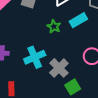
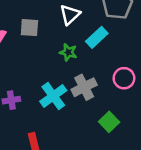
gray cross: (59, 68) -> (84, 87), moved, turned 30

